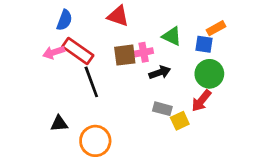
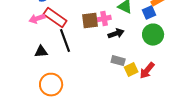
blue square: (204, 44) -> (149, 13), turned -32
red arrow: (201, 101) -> (147, 71), moved
black triangle: (59, 123) -> (41, 52), moved
orange circle: (95, 141) -> (51, 85), moved

